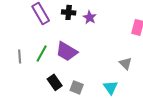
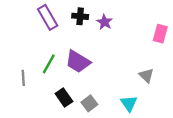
gray line: (20, 56) -> (23, 78), moved
gray square: (77, 87) -> (89, 103), turned 32

